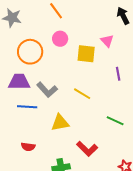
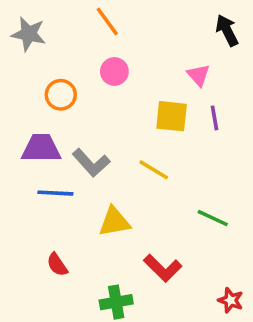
orange circle: (30, 52) -> (61, 95), size x0.7
yellow square: (86, 54) -> (172, 116), moved
purple line: (118, 74) -> (214, 118), moved
red semicircle: (28, 147) -> (57, 265), turned 48

